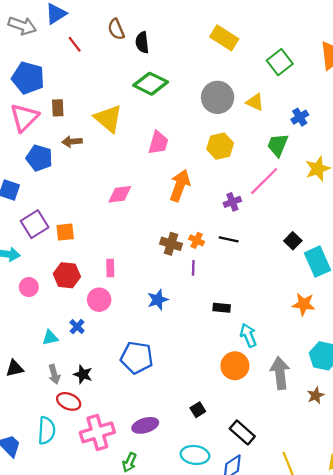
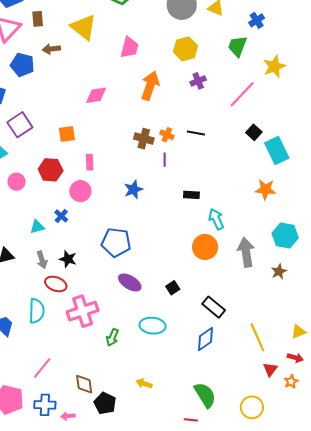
pink line: (264, 181) -> (242, 94), moved
purple cross: (232, 202) -> (198, 81), moved
orange square: (65, 232) -> (67, 134), moved
purple ellipse: (145, 425) -> (130, 282), moved, turned 50
cyan ellipse: (195, 455) -> (152, 326), moved

